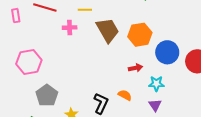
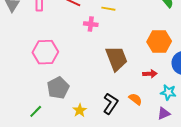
brown trapezoid: (108, 30) -> (116, 59), moved
purple triangle: (155, 105) -> (164, 113), turned 32

